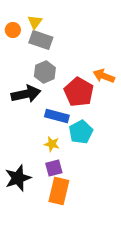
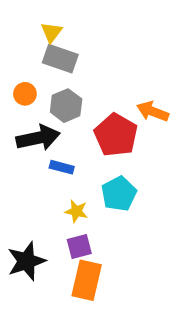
orange circle: (13, 30) -> (25, 94), moved
blue rectangle: (57, 116) -> (62, 167), moved, size x0.7

